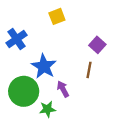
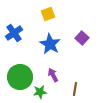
blue star: (44, 66) -> (50, 44), moved
brown line: (89, 70) -> (75, 89), moved

